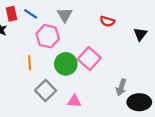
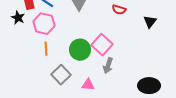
pink hexagon: (48, 36) -> (44, 24), moved
gray arrow: (121, 87) -> (108, 66), moved

